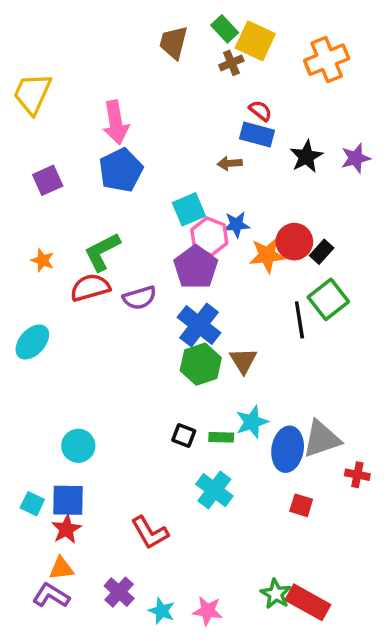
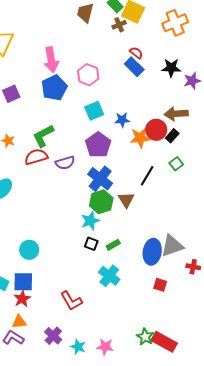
blue rectangle: (257, 134) -> (134, 67), turned 30
black star: (306, 157) -> (171, 68), moved, turned 30
brown arrow: (230, 163) -> (176, 114), moved, size x1.6
pink hexagon: (209, 237) -> (88, 75), moved
green square: (328, 299) -> (176, 164), size x0.6
black line: (299, 320) -> (147, 176), moved, turned 40
cyan star: (252, 422) -> (90, 221), moved
green rectangle: (221, 437) -> (113, 245), turned -32

